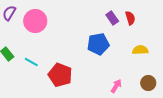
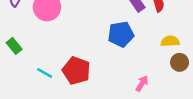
cyan line: (31, 62) -> (45, 73), moved
brown circle: (148, 83) -> (180, 62), moved

